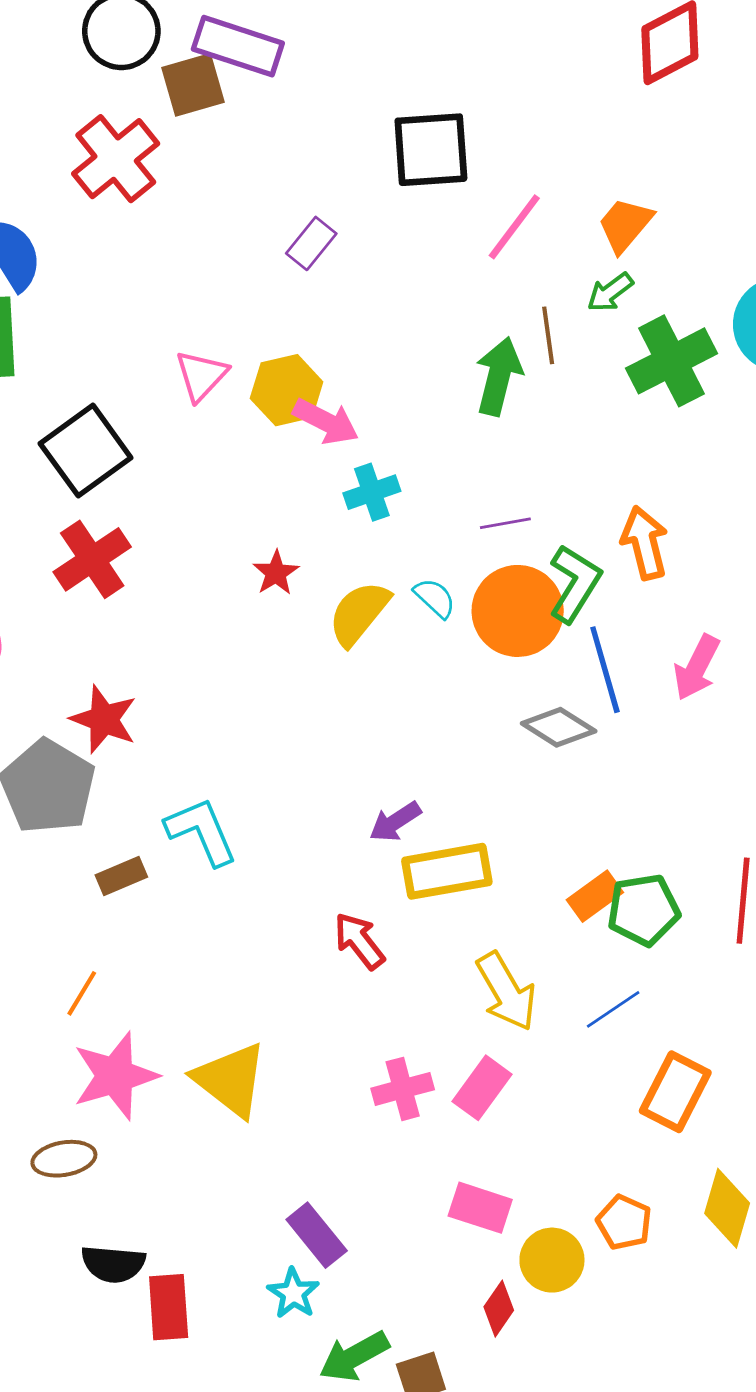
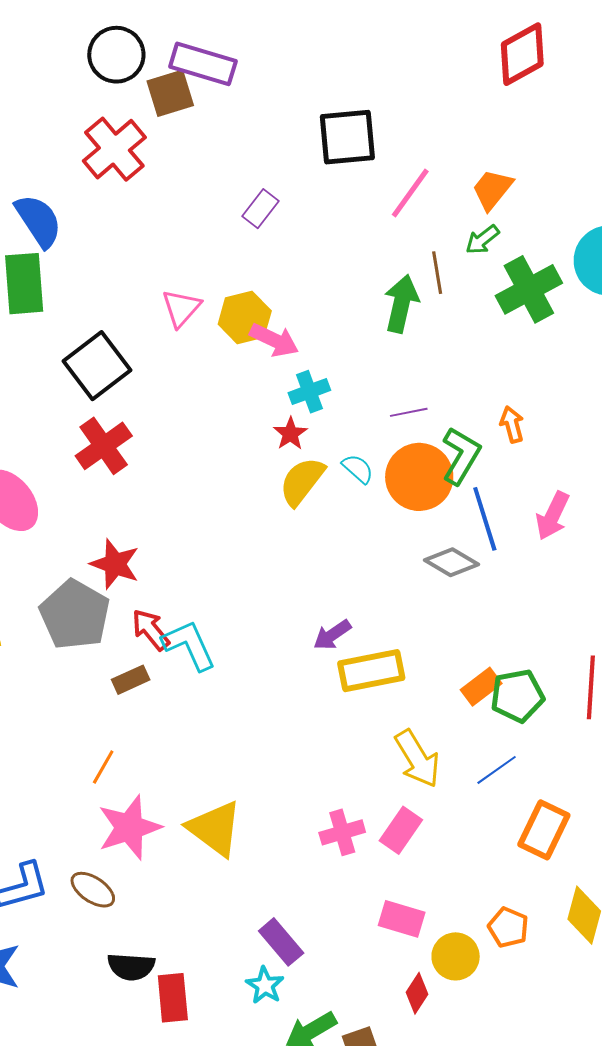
orange arrow: (645, 543) -> (512, 424), size x0.7
red star: (276, 573) -> (290, 434), moved
red arrow: (359, 941) -> (151, 630), moved
brown ellipse: (64, 1159) -> (93, 890), turned 45

